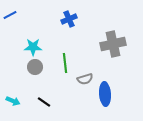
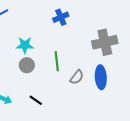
gray semicircle: (85, 79) -> (77, 77), turned -35
blue ellipse: (105, 94) -> (101, 77), moved

